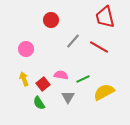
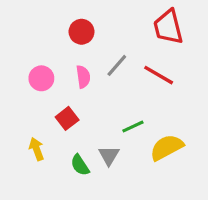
pink semicircle: (61, 75) -> (83, 77), moved, turned 72
yellow arrow: (24, 79) -> (37, 149), moved
red square: (43, 84) -> (67, 118), moved
green semicircle: (39, 103) -> (80, 165), moved

